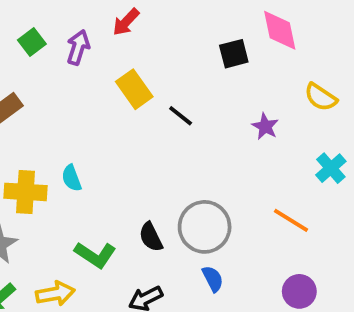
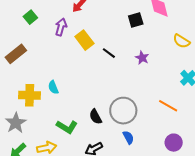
purple arrow: (78, 47) -> (61, 27), moved
purple star: (265, 126) -> (142, 58), moved

